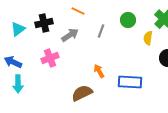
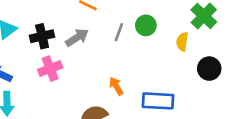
green circle: (128, 20) -> (146, 25), moved
black cross: (44, 23) -> (42, 36), moved

